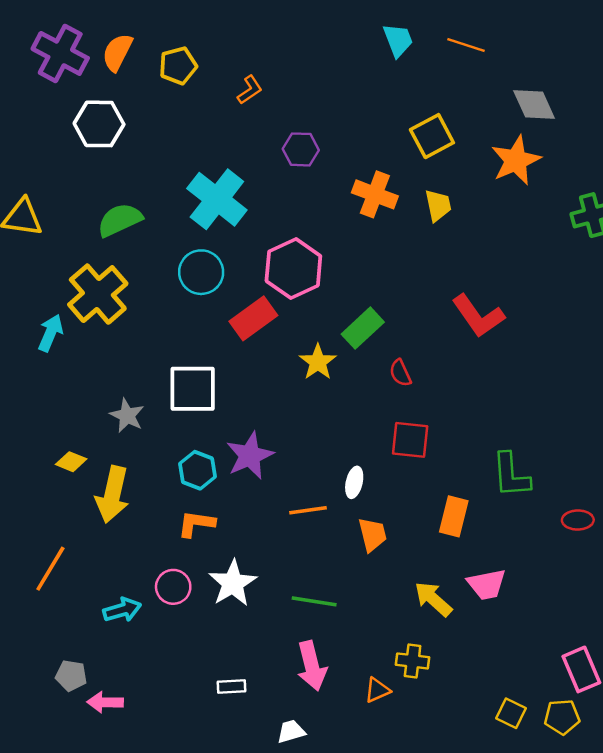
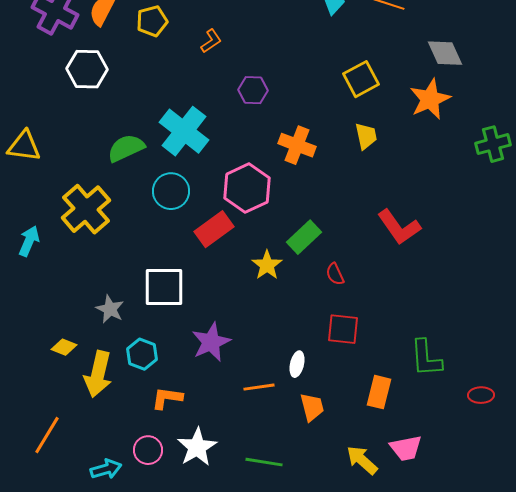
orange cross: (375, 194) -> (297, 145), moved
green semicircle: (120, 220) -> (126, 148), moved
cyan arrow: (50, 333) -> (29, 241), moved
cyan hexagon: (197, 470) -> (142, 354), moved

